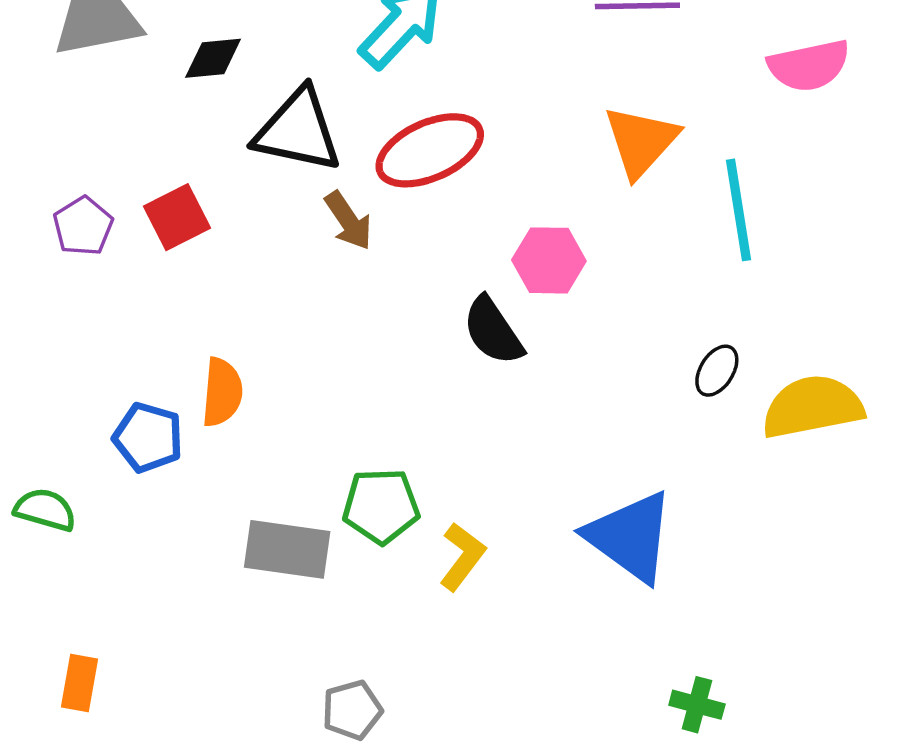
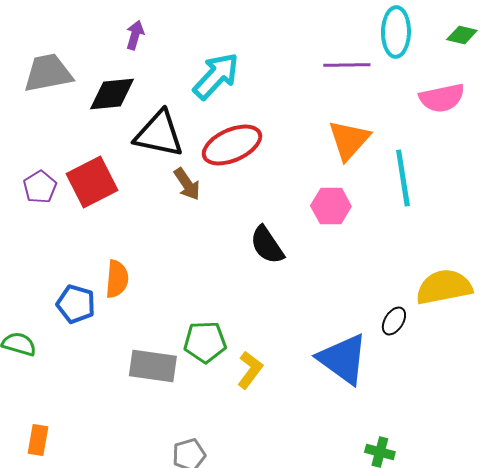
black diamond: (213, 58) -> (112, 94), size x1.4
red square: (177, 217) -> (92, 182), size x1.4
pink hexagon: (549, 260) -> (331, 206), moved
black ellipse: (717, 371) -> (394, 321), moved

